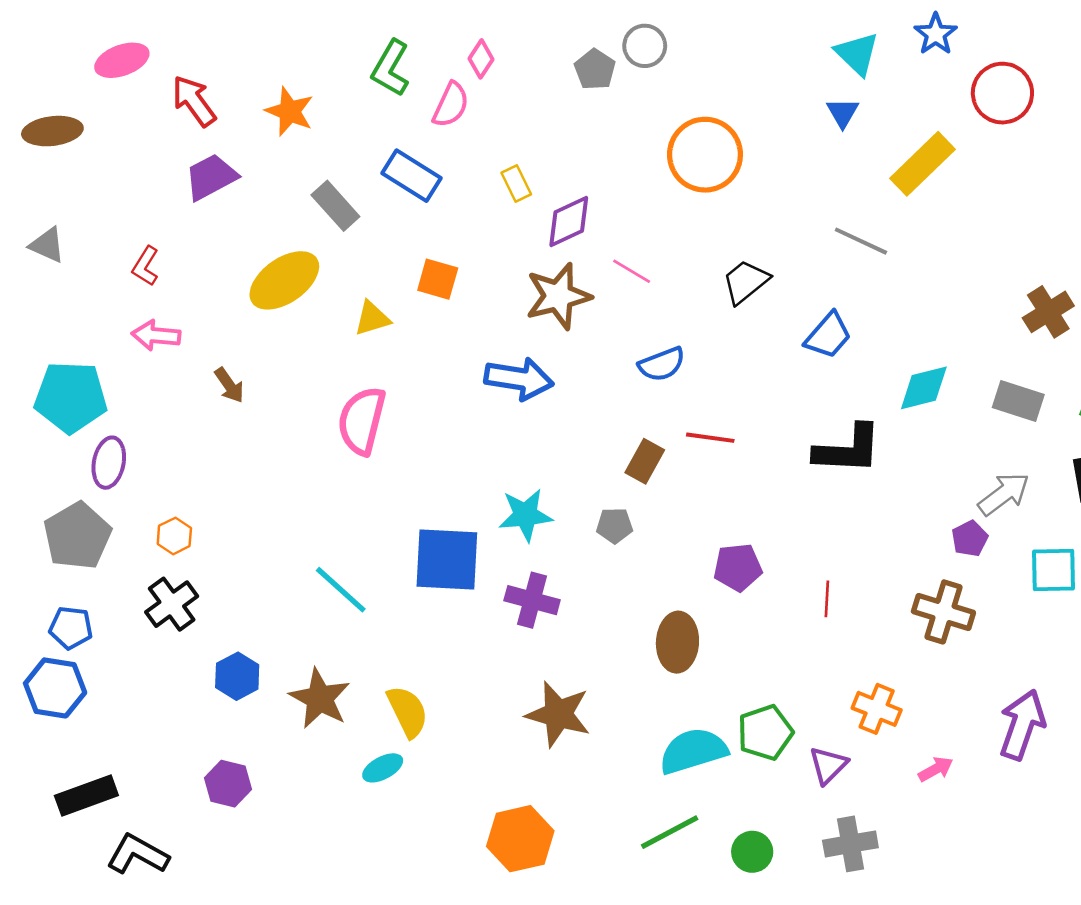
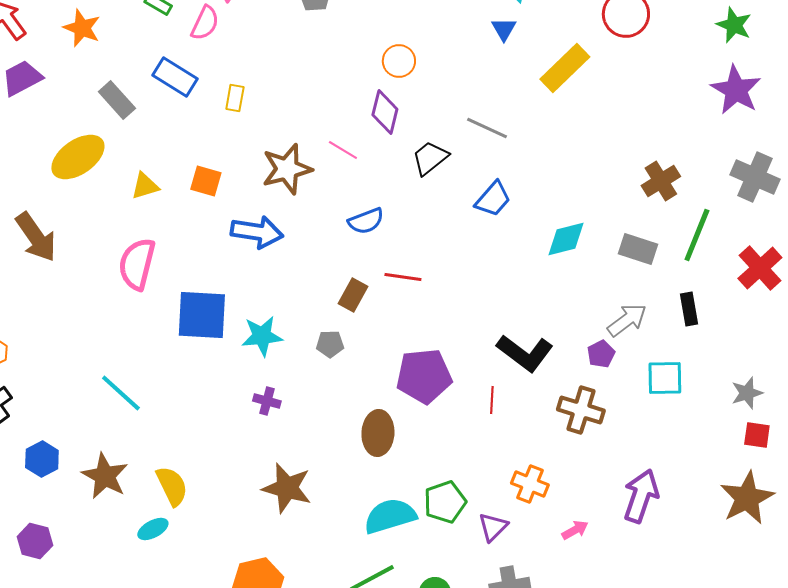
orange circle: (705, 155) -> (399, 61), size x0.6
yellow rectangle: (516, 183) -> (235, 98), moved, turned 36
purple diamond: (569, 221) -> (385, 112), moved, turned -51
gray line: (861, 241) -> (487, 128), moved
orange square: (438, 279) -> (206, 181), moved
brown arrow: (229, 385) -> (36, 237), size x1.8
black L-shape: (848, 449) -> (525, 353), moved, turned 34
blue square: (447, 560) -> (202, 315), moved
purple pentagon: (738, 567) -> (424, 376), size x1.5
purple cross: (532, 600) -> (267, 401), size x0.7

